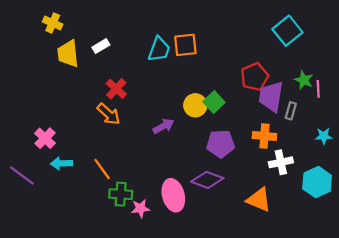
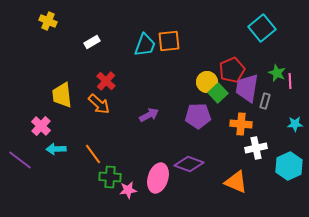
yellow trapezoid: (68, 54) -> (62, 95), moved
green square: (214, 102) -> (218, 93), moved
yellow circle: (195, 105) -> (207, 82), moved
purple pentagon: (221, 144) -> (198, 116), moved
pink ellipse: (173, 195) -> (158, 178), turned 32

